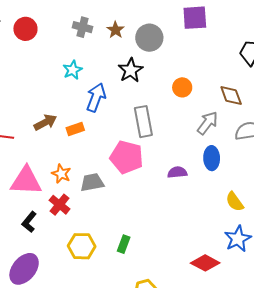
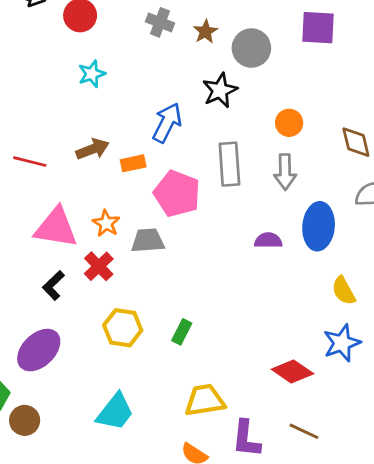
cyan star: (73, 70) -> (92, 74), moved
gray arrow: (207, 123) -> (285, 172), moved, turned 135
pink pentagon: (127, 157) -> (177, 194), moved
blue ellipse: (212, 158) -> (319, 226), size x1.4

